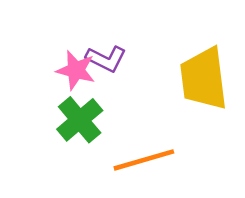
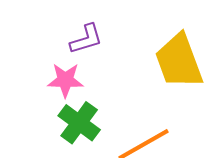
purple L-shape: (106, 59) -> (86, 39), moved, turned -30

